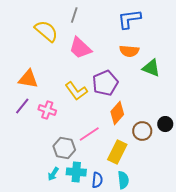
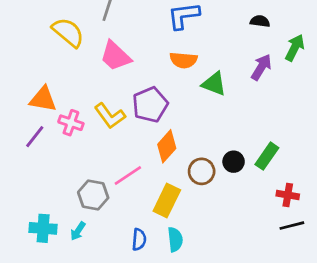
pink cross: (47, 110) -> (71, 123), moved
cyan cross: (76, 172) -> (43, 228), moved

